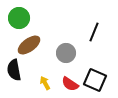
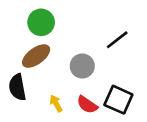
green circle: (19, 18) -> (41, 22), moved
black line: (94, 32) -> (117, 40), turned 30

